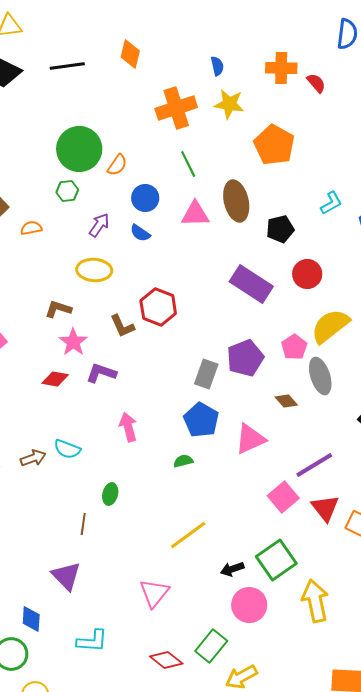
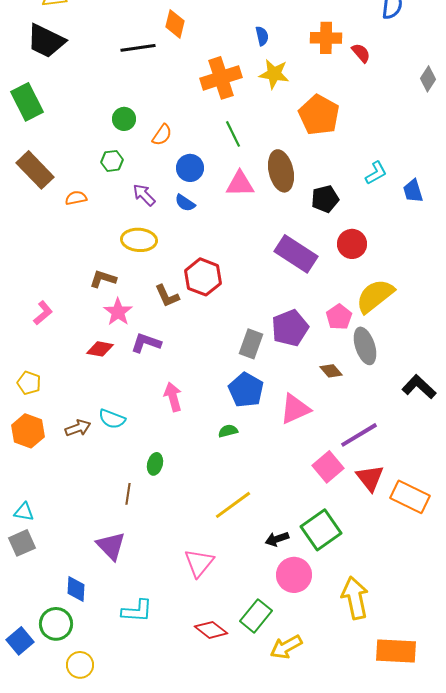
black line: (67, 66) -> (138, 48), moved
green circle: (79, 149) -> (124, 119), size x0.5
purple arrow: (99, 225) -> (144, 195), turned -80
yellow arrow: (315, 601) -> (355, 598), moved

